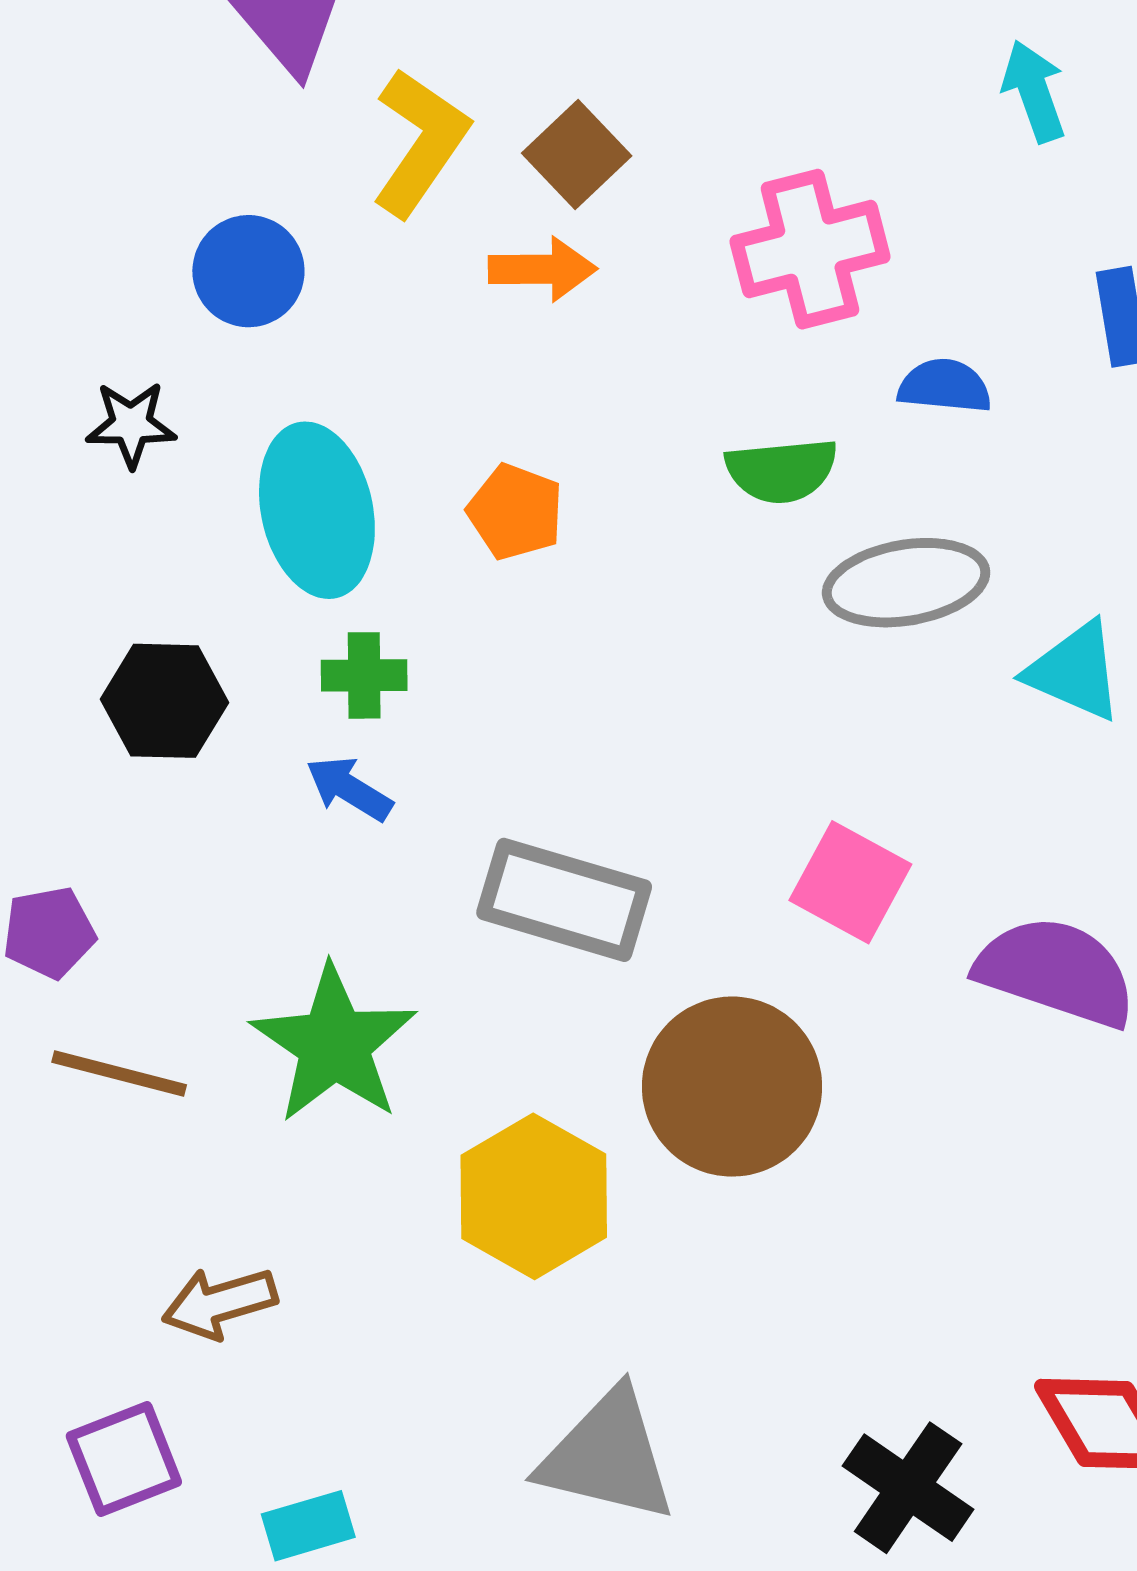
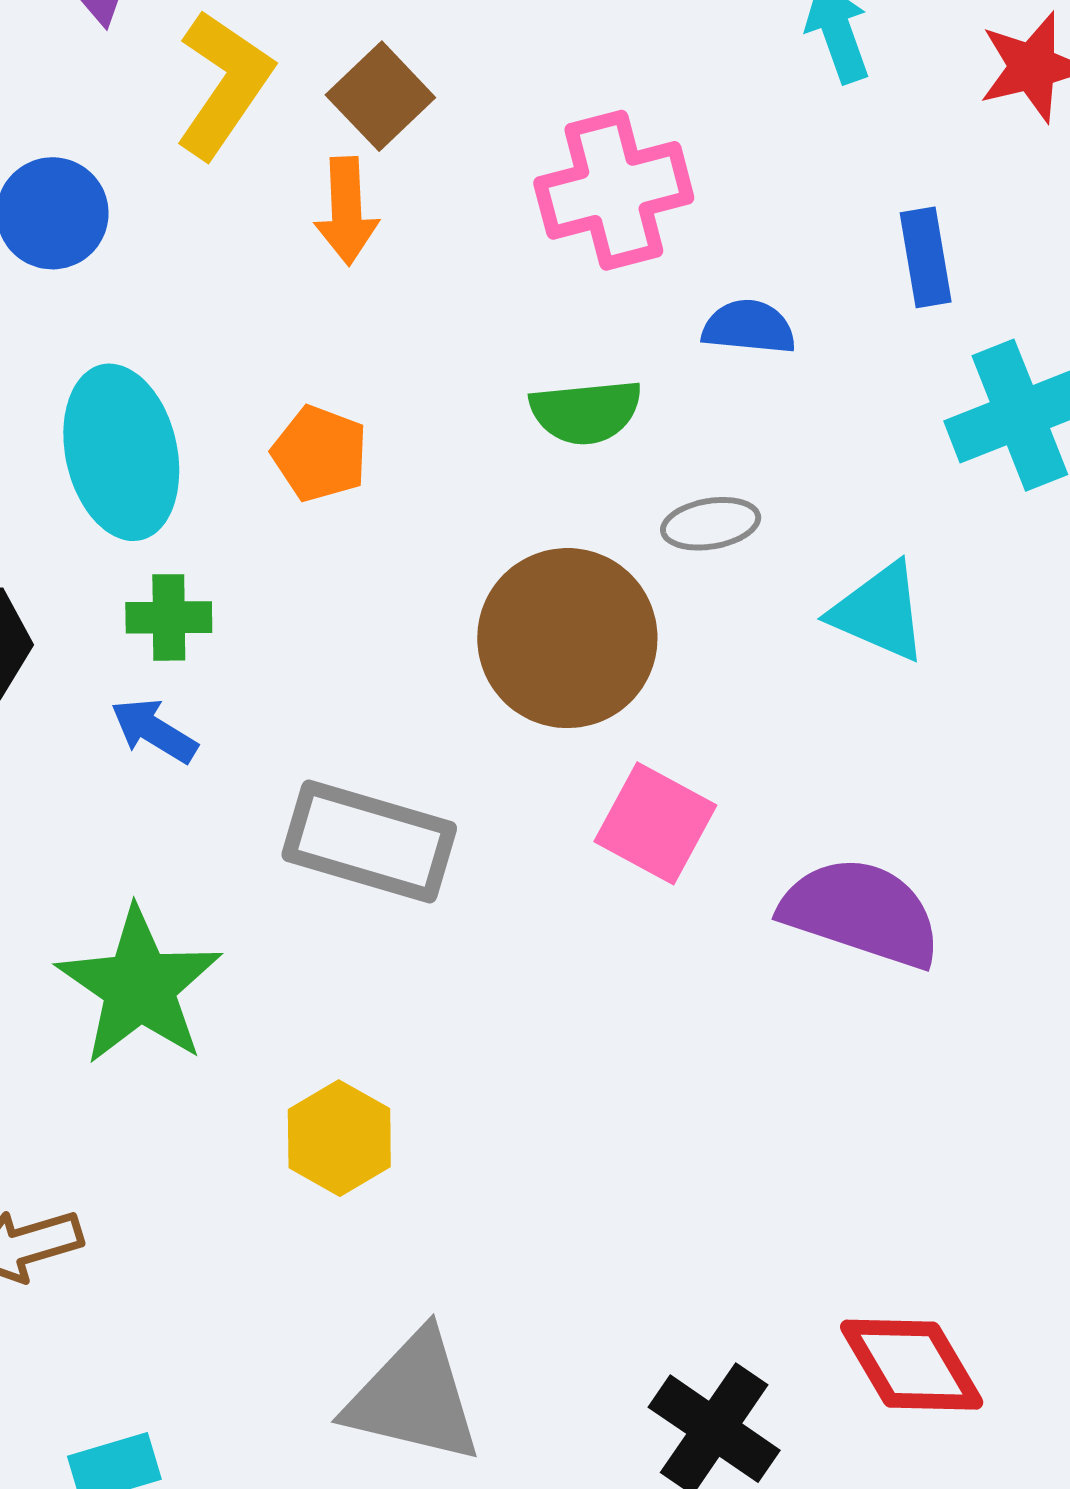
orange arrow: (543, 269) -> (346, 211), turned 88
gray ellipse: (906, 583) -> (711, 524), size x0.6
brown circle: (732, 1087) -> (567, 638), moved
yellow hexagon: (534, 1196) -> (339, 1138), size x0.7

